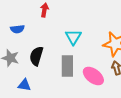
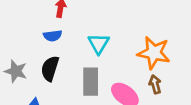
blue semicircle: (17, 29) -> (53, 36), moved

